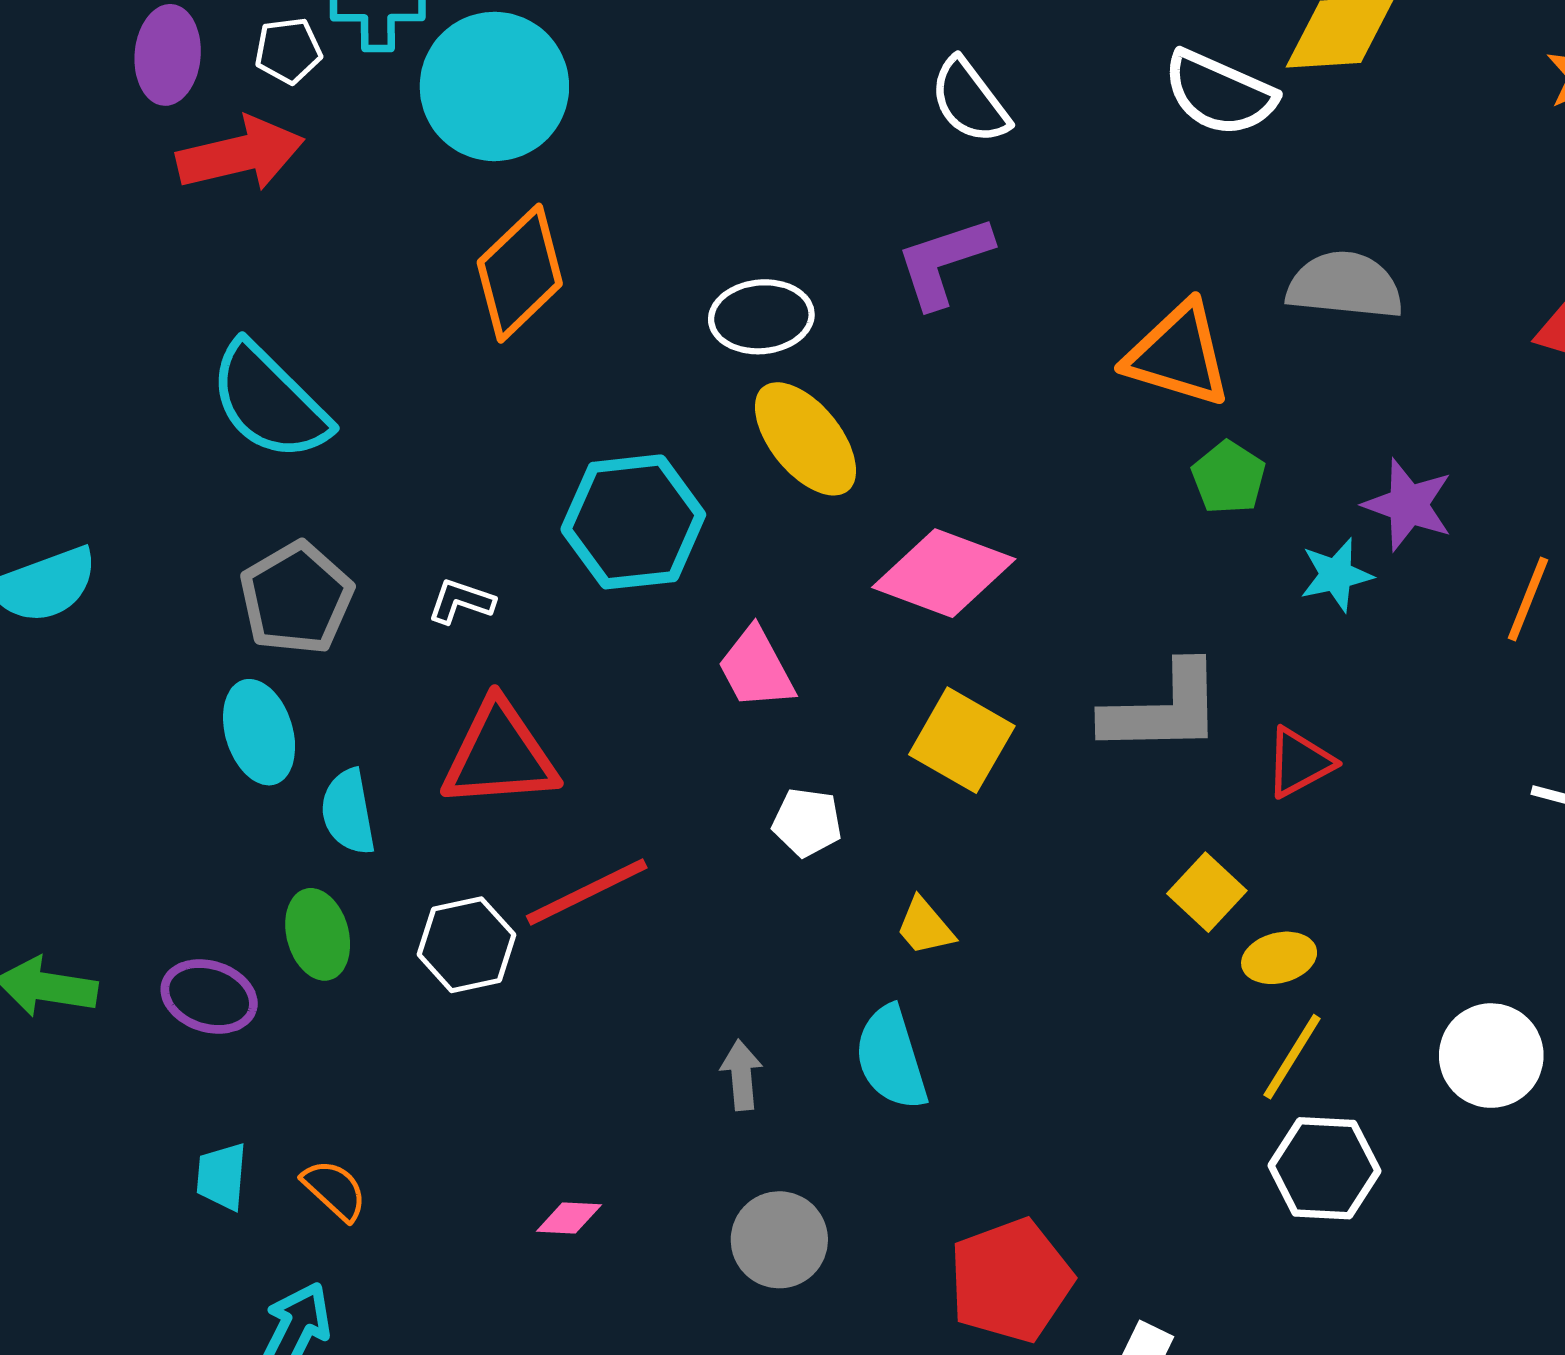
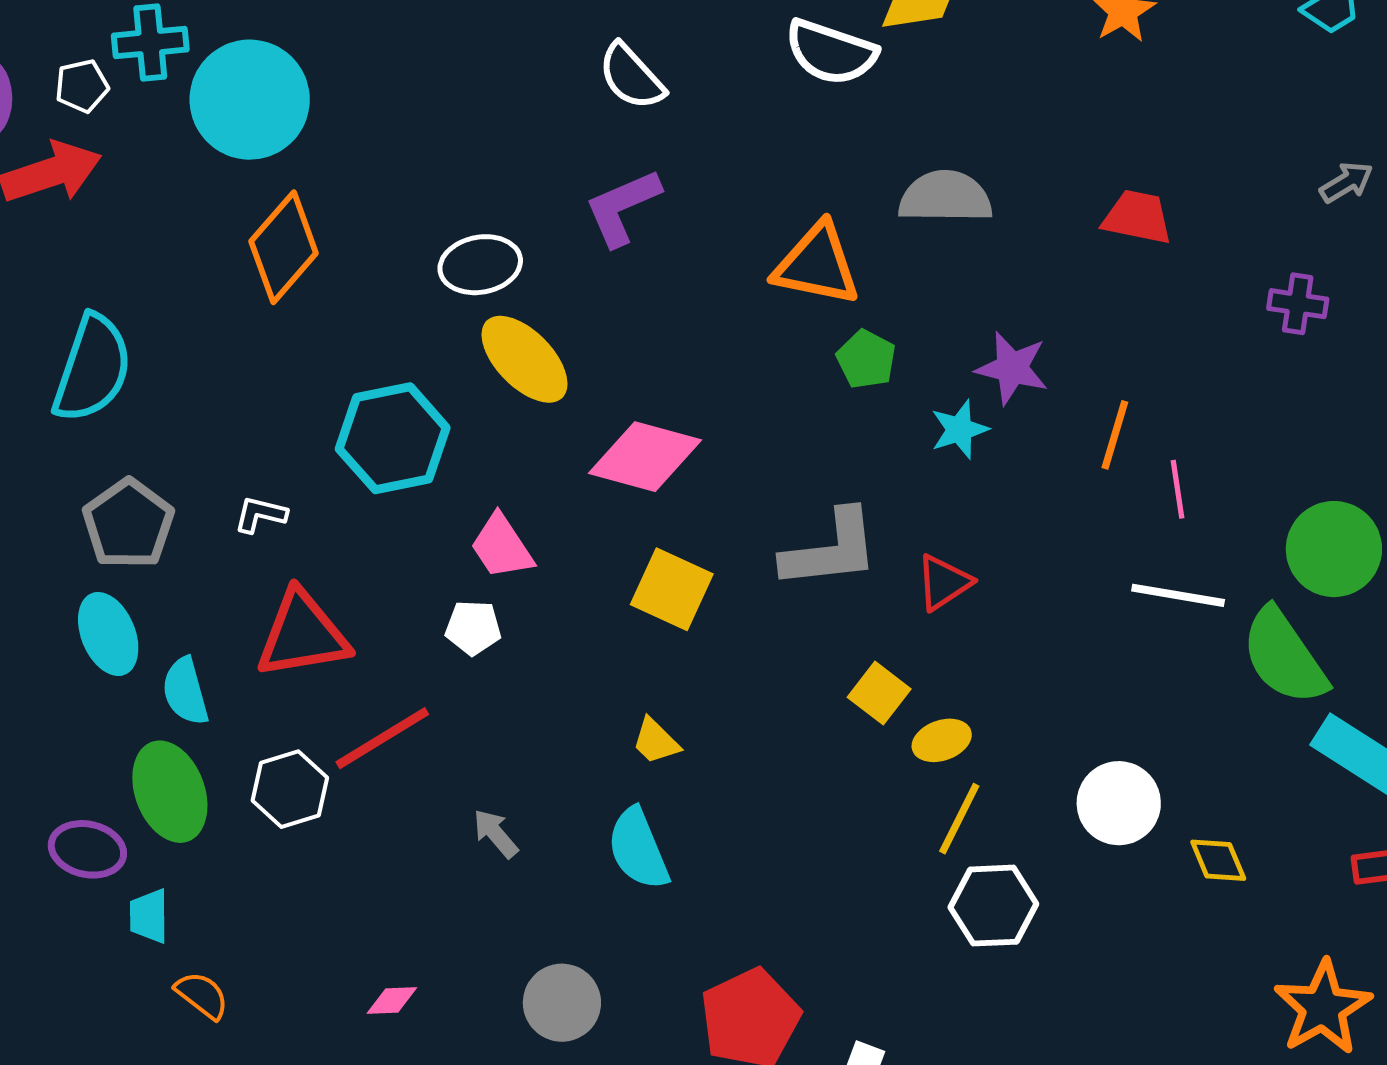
cyan semicircle: (269, 402) -> (92, 368), turned -111
white pentagon: (807, 822) -> (473, 628), moved
green ellipse: (318, 934) -> (170, 792), size x1.4
gray arrow: (741, 1075) -> (495, 834), moved, turned -30
cyan trapezoid: (222, 1176) -> (149, 916), moved

